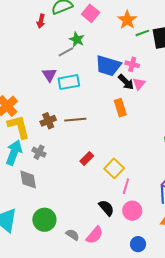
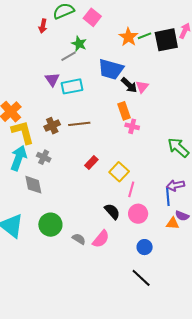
orange star: (127, 20) -> (128, 37), moved
pink cross: (132, 64) -> (132, 126), moved

